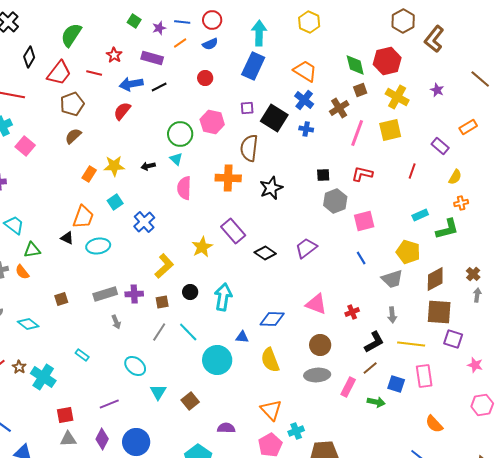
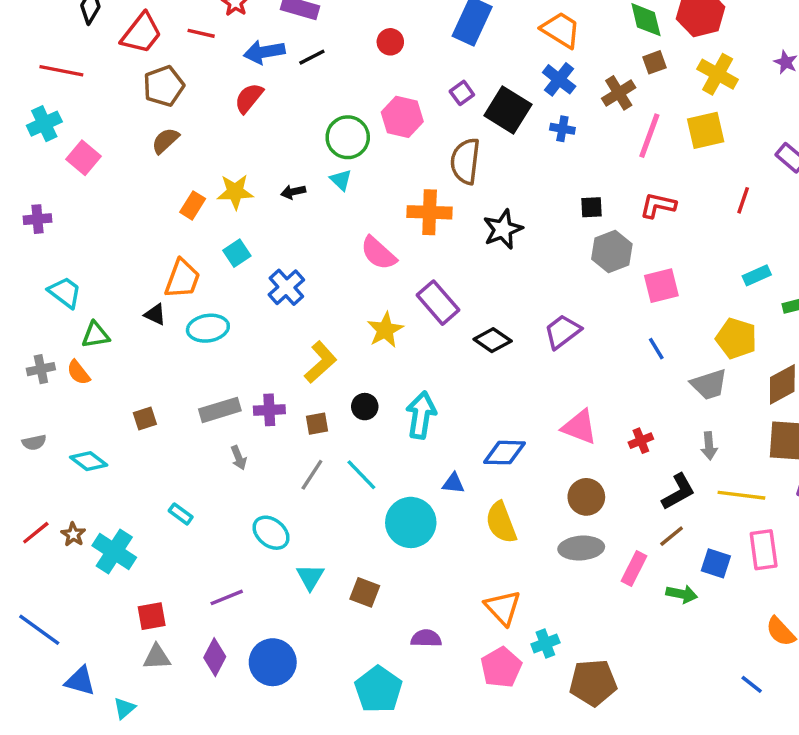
purple square: (247, 108) -> (462, 93), turned -32
pink semicircle: (184, 188) -> (378, 253), moved, turned -50
brown square: (190, 401) -> (365, 592), turned -30

